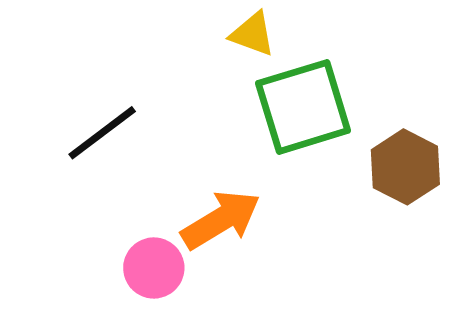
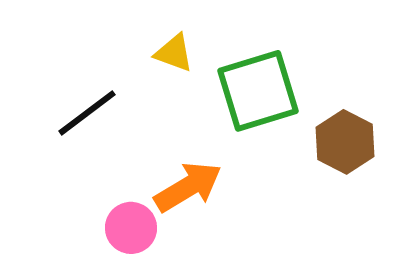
yellow triangle: (253, 34) -> (174, 53), moved

